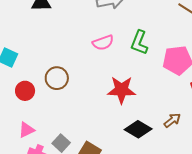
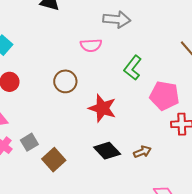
pink semicircle: (103, 43) -> (91, 45), moved
brown circle: (57, 78) -> (65, 81), moved

